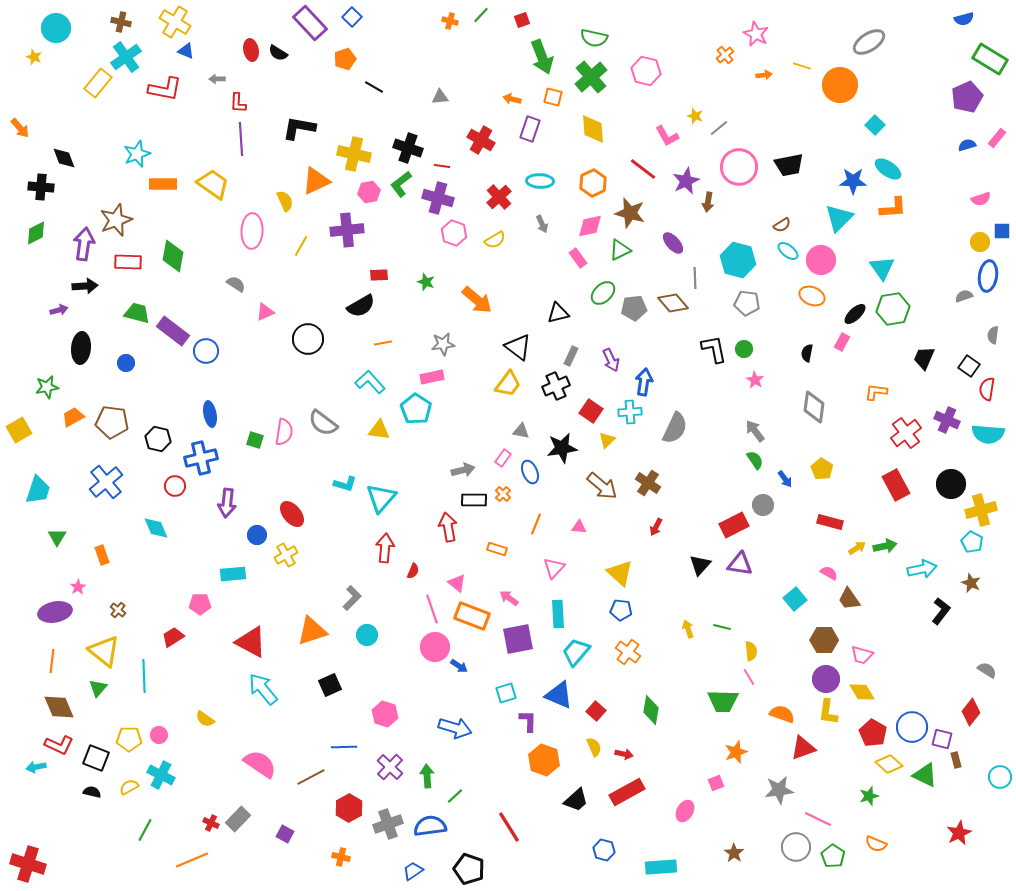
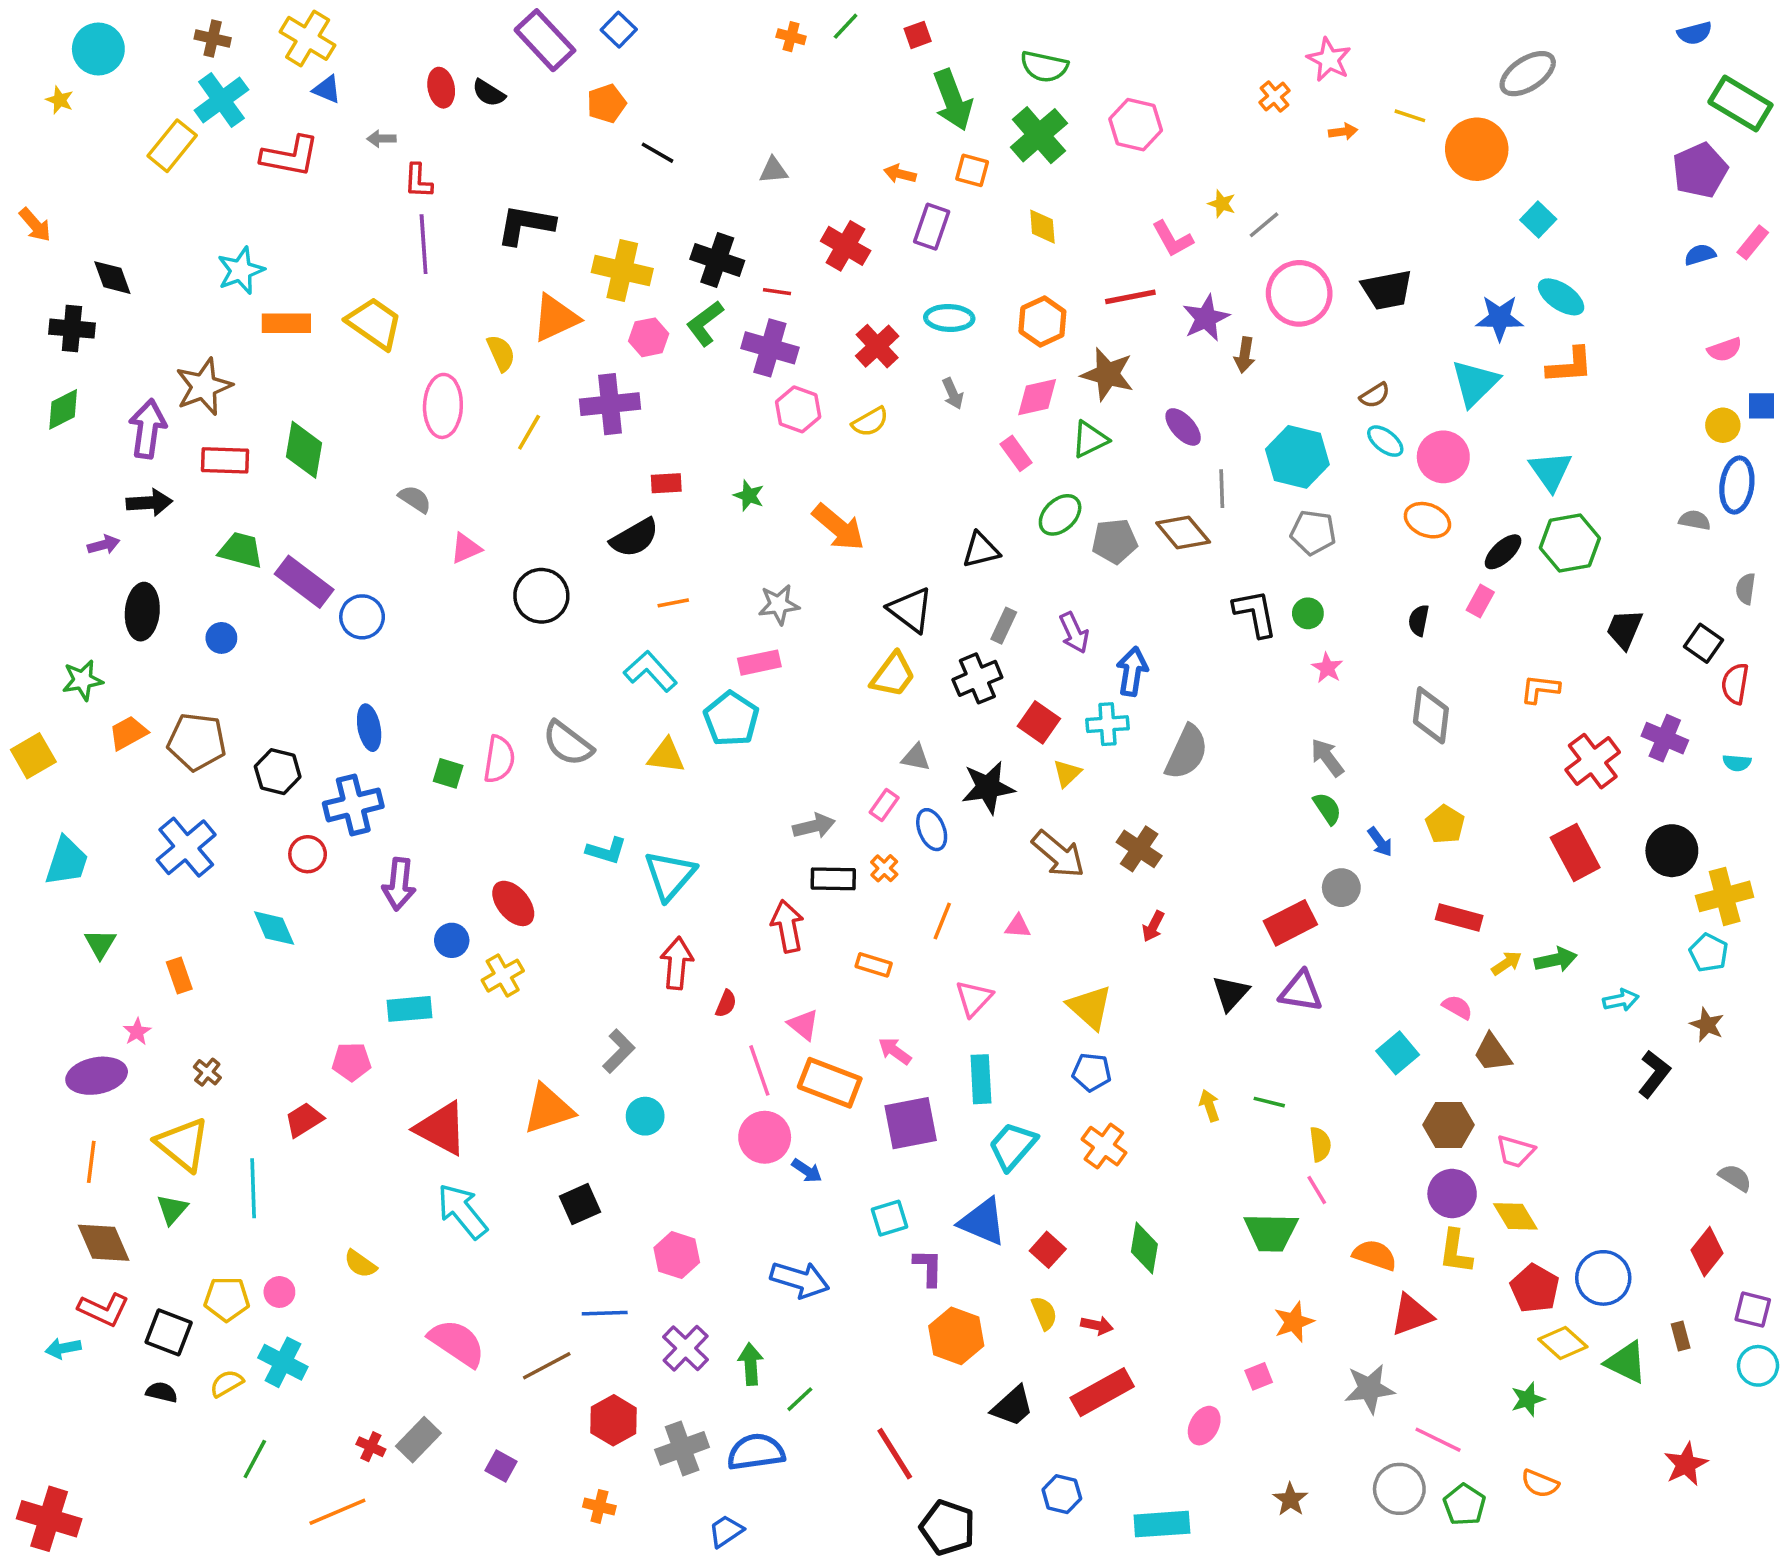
yellow diamond: (593, 129) -> (1042, 227), size x0.7
red line: (643, 169) -> (1130, 297), turned -48
gray semicircle: (964, 296) -> (1695, 520), turned 30
cyan semicircle: (988, 434) -> (1737, 763), size x0.5
cyan arrow: (922, 569) -> (1621, 1000), size x0.7
purple square: (942, 739) -> (1753, 1310), moved
black pentagon: (469, 869) -> (948, 1528), moved

